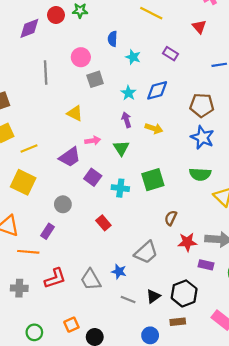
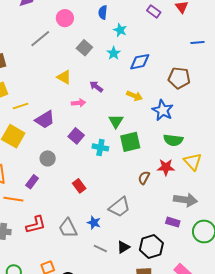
purple rectangle: (171, 54) -> (154, 11), moved
pink circle: (81, 57) -> (65, 18), moved
gray line: (46, 73) -> (40, 39), turned 50
gray square: (95, 79) -> (84, 48), turned -35
cyan star: (128, 93) -> (114, 53), moved
purple arrow: (126, 120) -> (96, 87), moved, turned -40
blue star: (202, 137) -> (163, 110), moved
green triangle: (121, 148) -> (116, 121), moved
purple trapezoid: (70, 157) -> (45, 120), moved
red rectangle: (103, 223) -> (79, 186), moved
red star: (187, 242) -> (166, 167), moved

